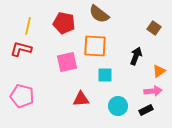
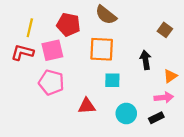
black arrow: (136, 56) -> (146, 60), turned -30
pink square: (67, 62) -> (52, 50), moved
pink pentagon: (22, 96) -> (51, 82), moved

